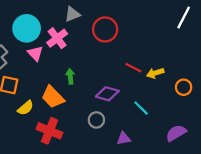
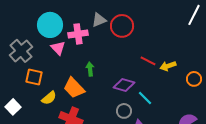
gray triangle: (72, 14) -> (99, 20), moved
pink cross: (57, 38) -> (78, 34), turned 30
cyan line: (141, 108) -> (145, 98), moved
gray circle: (96, 120) -> (124, 111), moved

